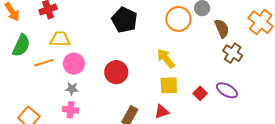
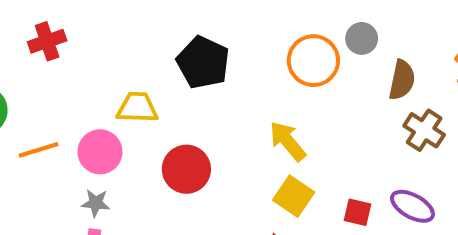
brown semicircle: (222, 28) -> (402, 80), turned 36
yellow trapezoid: (60, 39) -> (137, 108), moved
yellow square: (169, 85) -> (294, 196), turned 36
red square: (200, 93) -> (357, 212), turned -32

